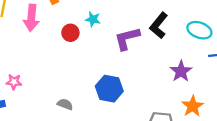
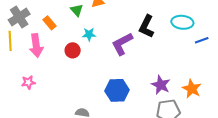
purple star: (181, 71) -> (161, 85), moved
pink star: (14, 82) -> (28, 82), moved

